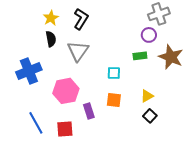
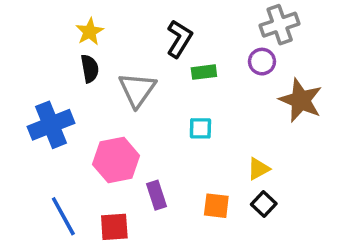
black L-shape: (81, 19) -> (179, 39), moved
green rectangle: (140, 56) -> (204, 72), moved
orange square: (114, 100) -> (216, 206), moved

